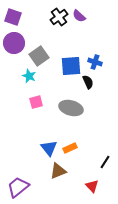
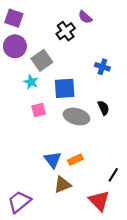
black cross: (59, 17) -> (66, 31), moved
blue square: (71, 66) -> (65, 88), moved
black semicircle: (88, 82) -> (103, 108), moved
red triangle: (92, 186) -> (99, 201), size x1.5

